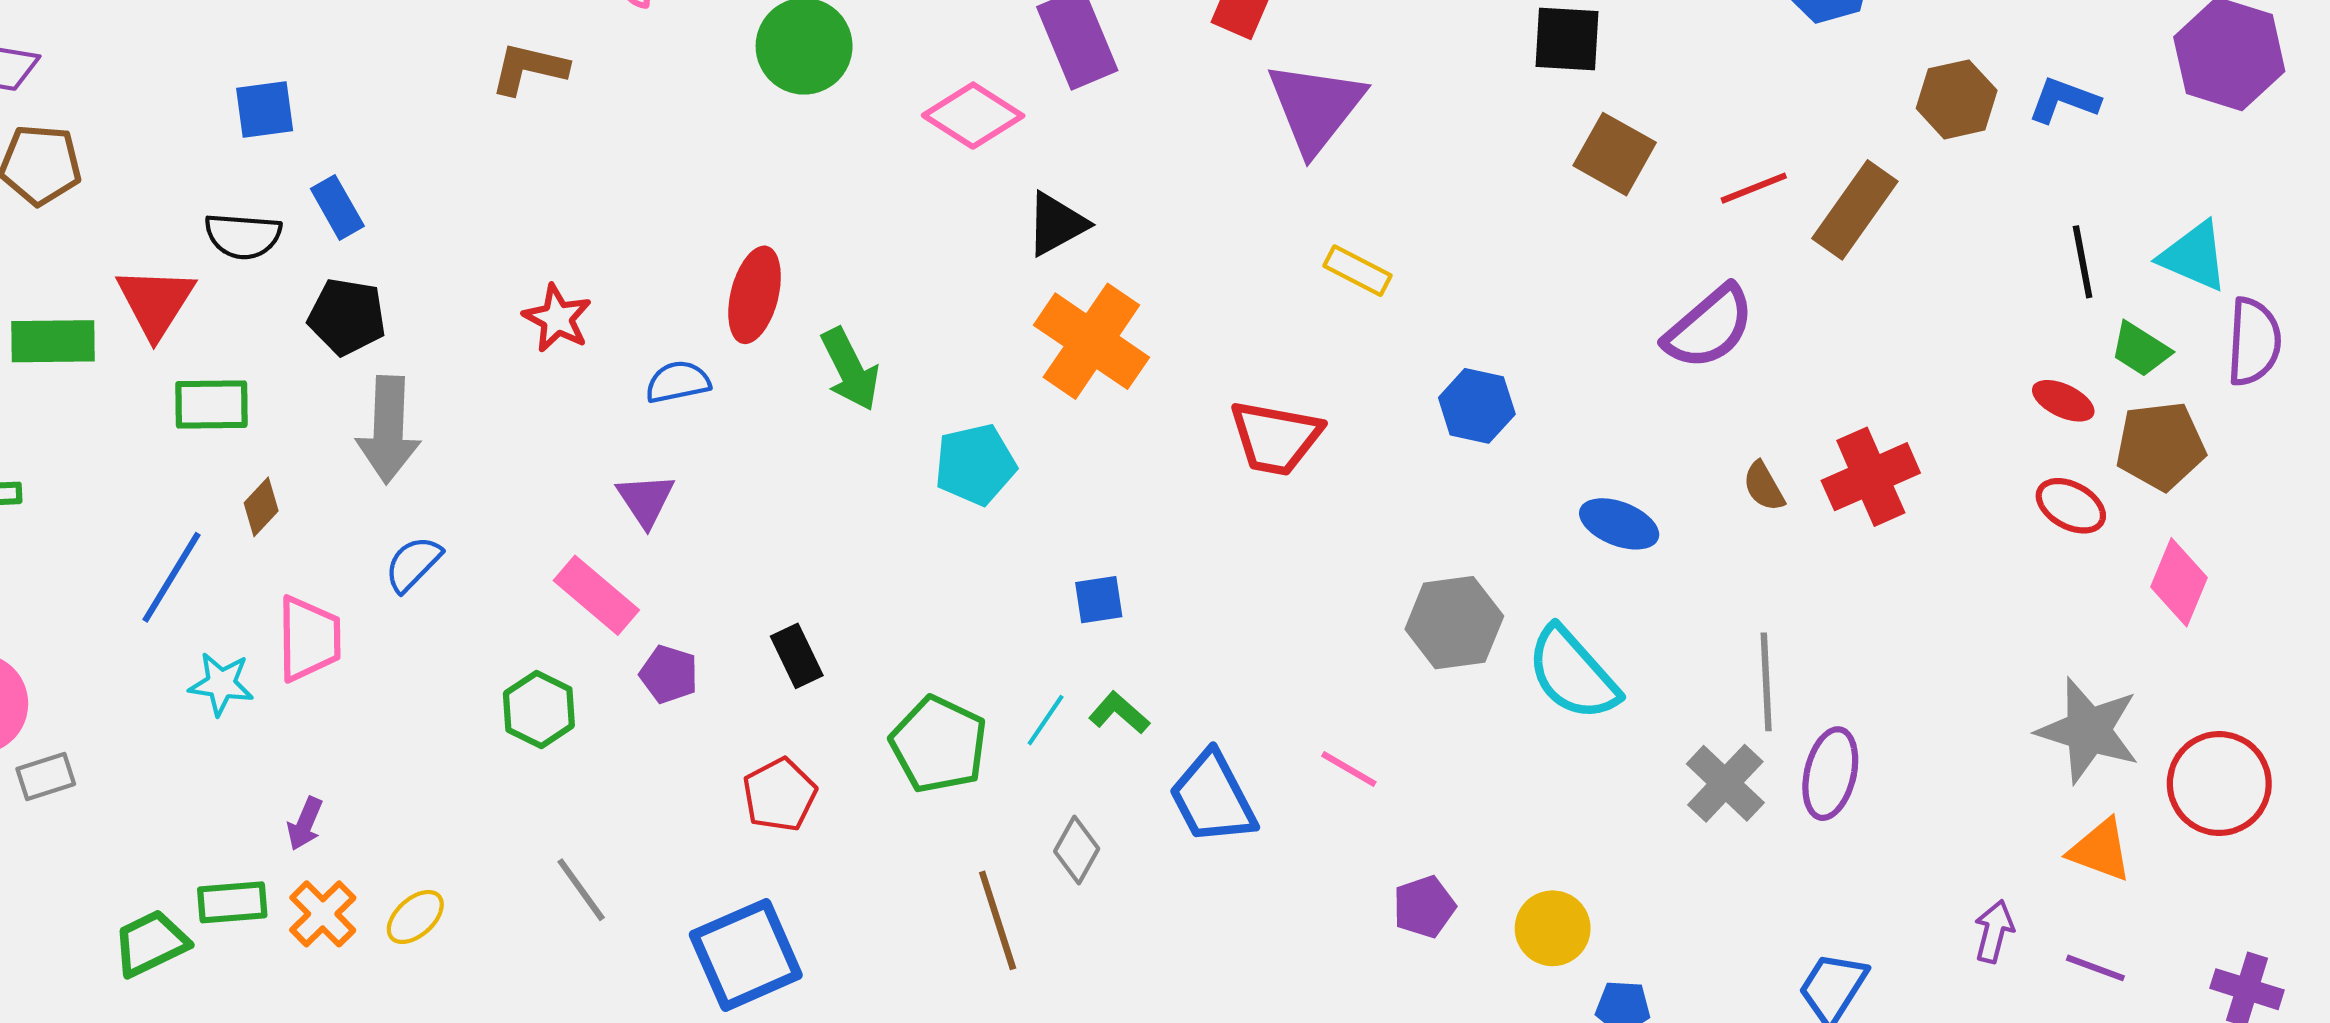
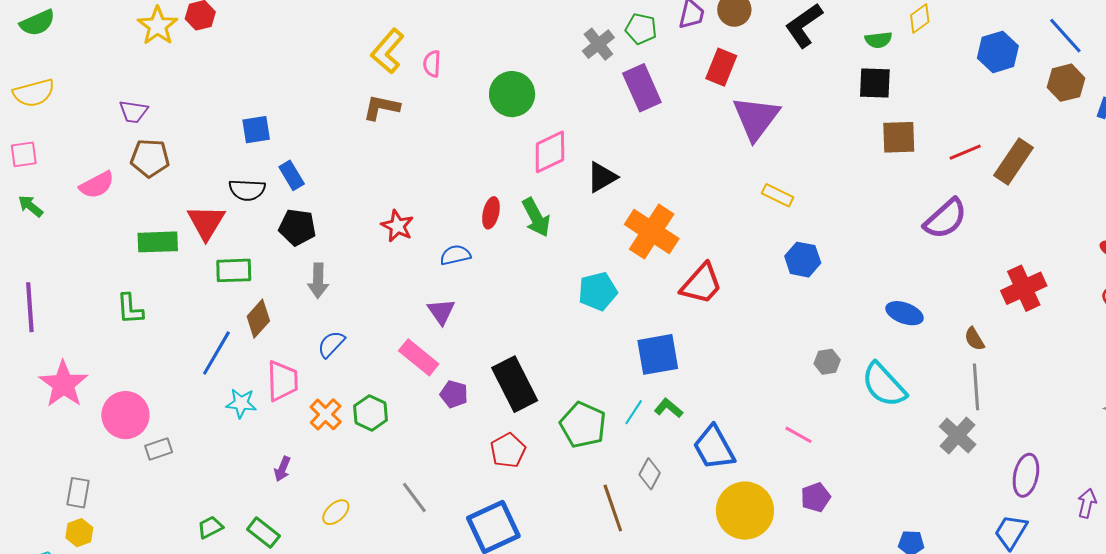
brown hexagon: (1957, 99) -> (1066, 83), moved
pink diamond: (973, 116) -> (550, 152), moved, turned -57
brown square: (1615, 154) -> (899, 137), turned -30
black triangle: (1056, 224) -> (602, 177), moved
red ellipse: (755, 295) -> (491, 213), size x0.7
green arrow: (850, 369) -> (536, 217), moved
blue hexagon: (1477, 406) -> (803, 260), moved
gray arrow: (388, 430) -> (318, 281), size x0.7
red trapezoid: (1275, 438) -> (701, 284), moved, turned -57
brown semicircle: (1764, 486) -> (974, 339), moved
brown diamond: (261, 507) -> (258, 319), size x1.4
blue square: (1099, 600) -> (658, 354), size x1.8
gray hexagon: (1454, 623) -> (827, 362), size x0.6
black rectangle: (797, 656) -> (515, 384), size x1.8
green hexagon: (539, 709) -> (371, 413), moved
pink line: (1349, 769) -> (798, 435), moved
purple ellipse: (1830, 774) -> (1026, 475), moved
green rectangle: (232, 902) -> (263, 533), moved, turned 44
orange cross: (323, 914) -> (326, 414), moved
yellow circle: (1553, 928) -> (745, 511), moved, size x1.6
green trapezoid: (151, 943) -> (210, 527), size x0.7

